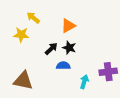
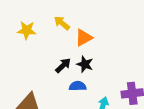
yellow arrow: (33, 18) -> (62, 23), moved
yellow star: (21, 35) -> (27, 30), moved

